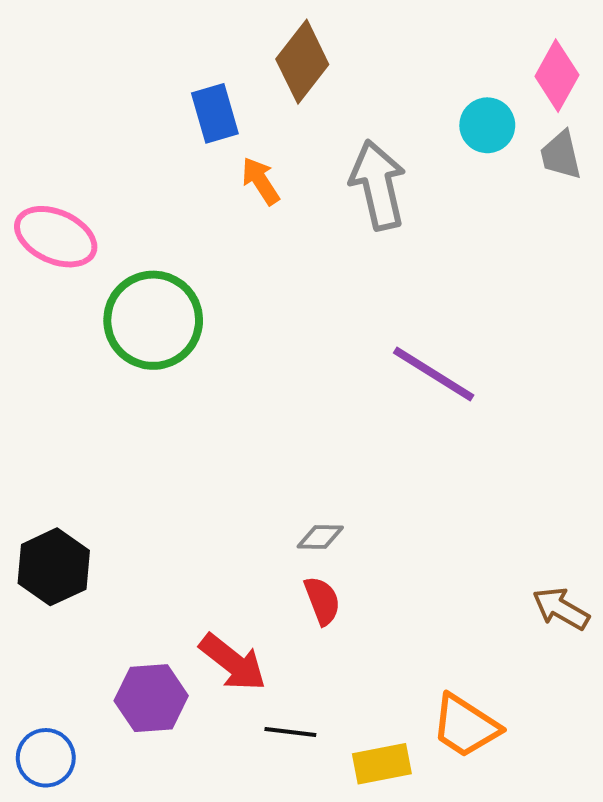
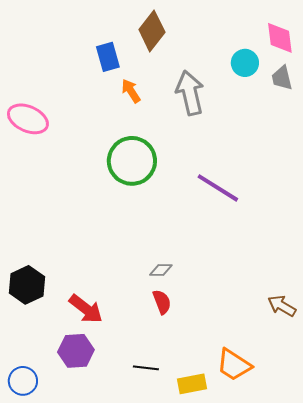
pink diamond: (557, 76) -> (280, 38), turned -36
green circle: (153, 320) -> (132, 161), moved
red arrow: (233, 662) -> (86, 309), moved

